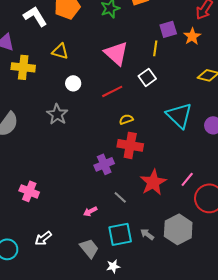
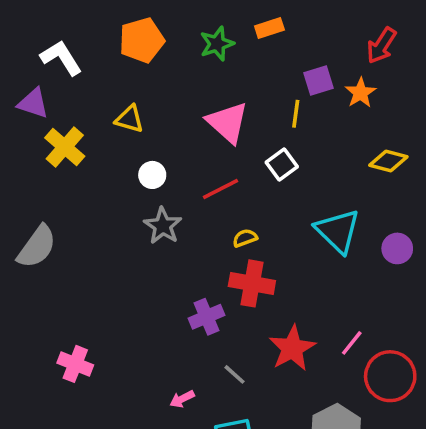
white L-shape: (35, 16) -> (61, 58), moved
yellow cross: (23, 67) -> (65, 147), turned 35
gray star: (57, 114) -> (163, 226), moved

